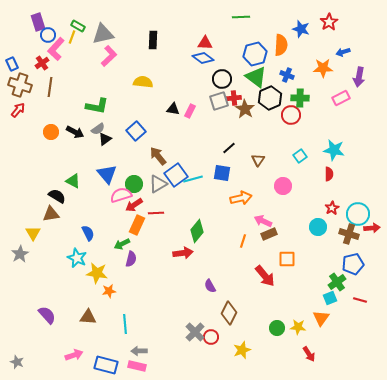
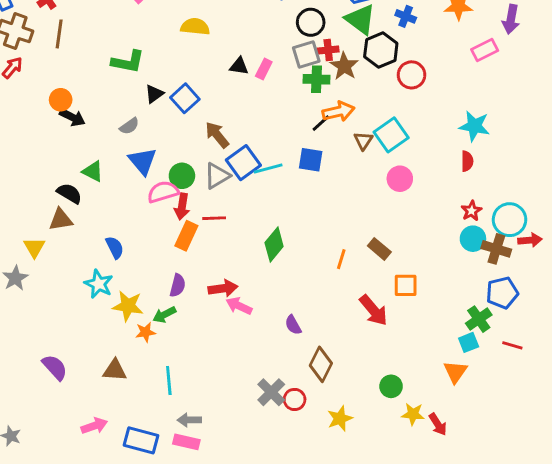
green cross: (300, 98) -> (316, 79), moved
gray semicircle: (98, 129) -> (129, 126), moved
black arrow: (75, 132) -> (72, 117), moved
black triangle: (105, 139) -> (154, 94), moved
cyan square: (300, 156) -> (391, 135), moved, size x1.6
orange arrow: (241, 198) -> (338, 111), moved
red arrow: (134, 205) -> (182, 206), turned -48
pink arrow: (263, 221) -> (239, 306), moved
cyan circle: (318, 227) -> (473, 239), moved
brown rectangle: (269, 234) -> (379, 249), turned 63
green arrow: (122, 244) -> (164, 315), moved
red arrow: (183, 253) -> (223, 288), moved
yellow star: (298, 327) -> (413, 414), moved

